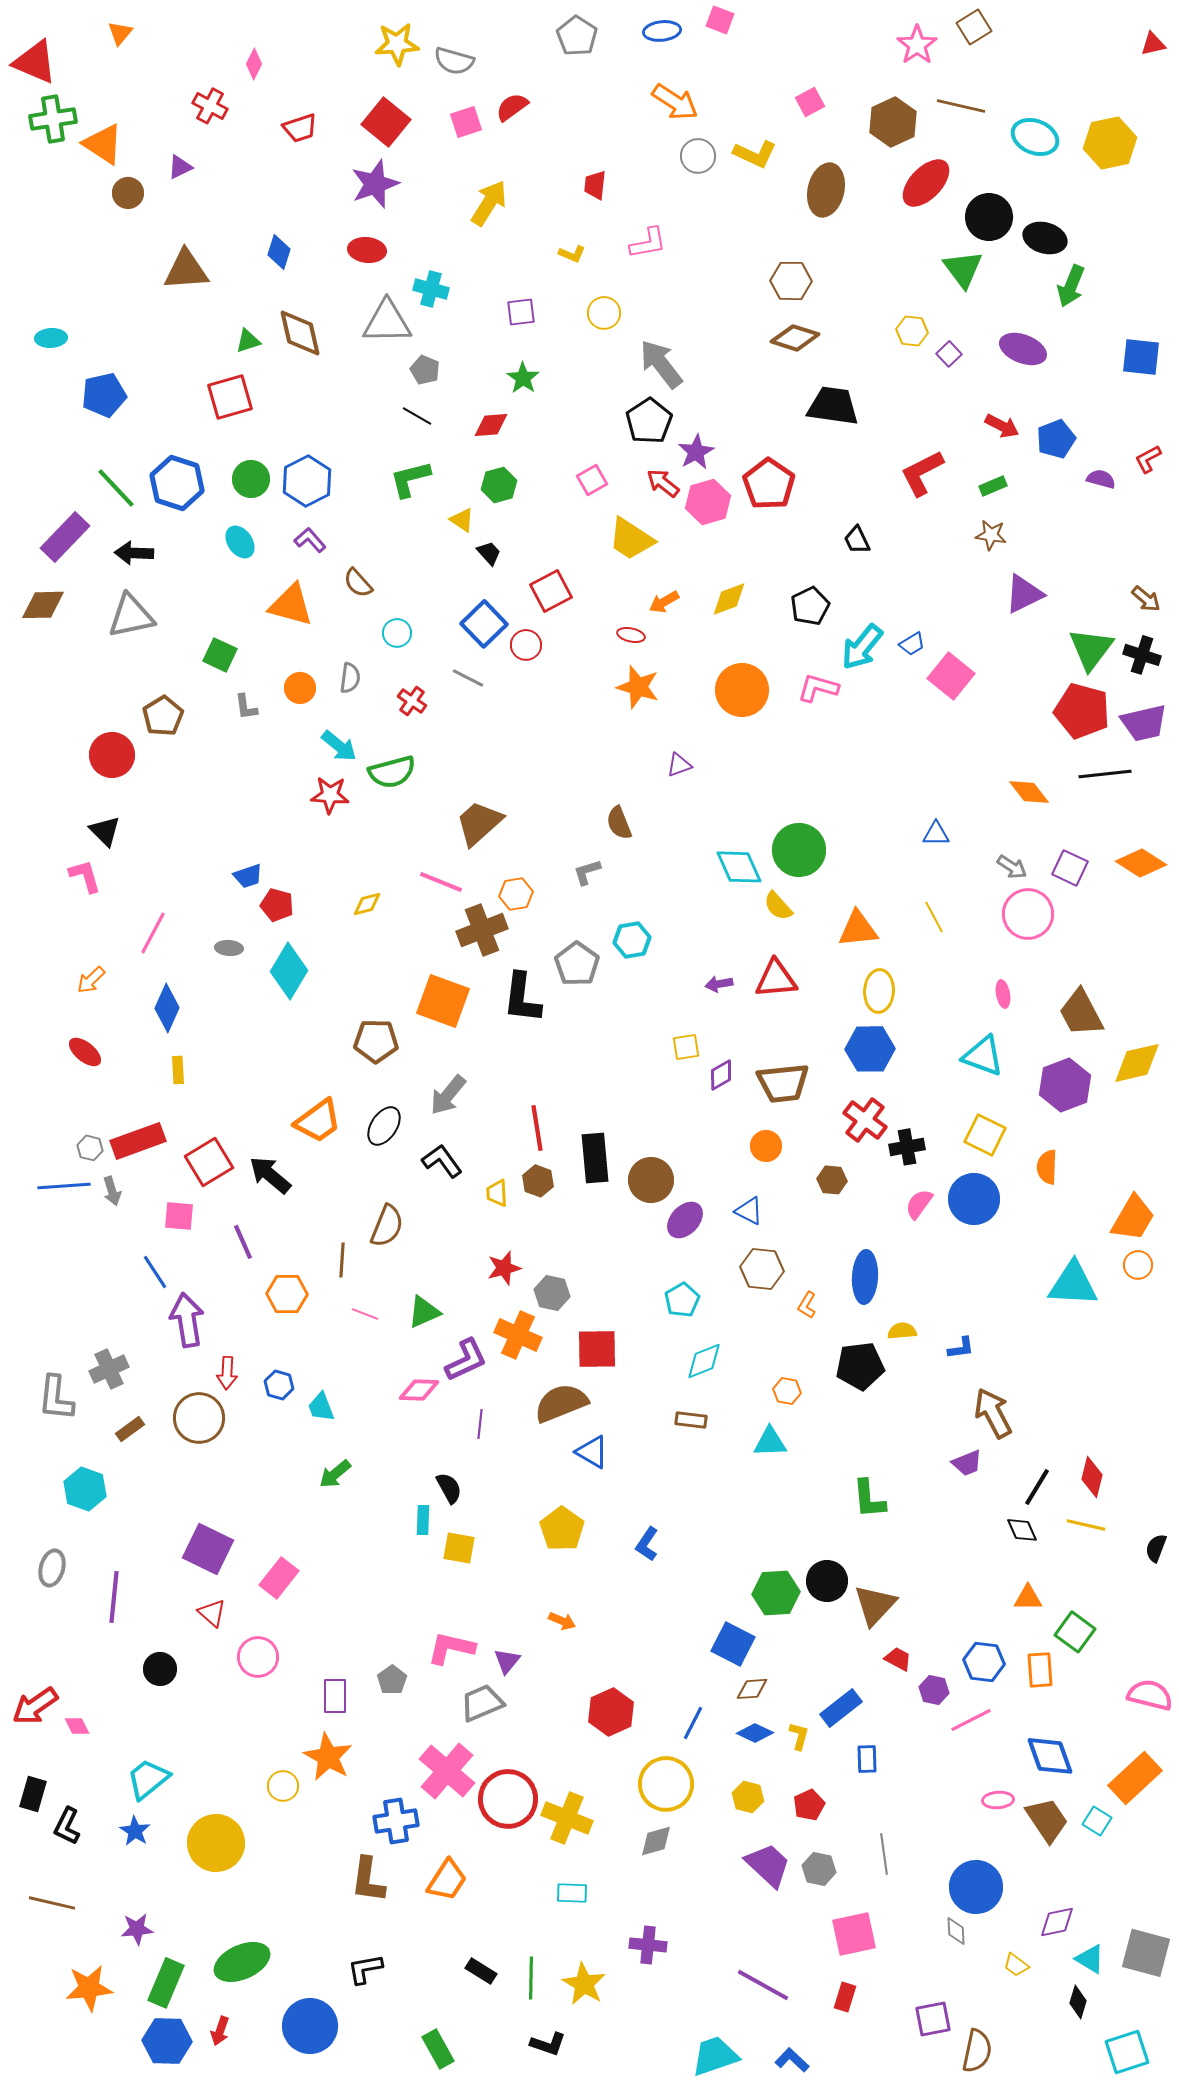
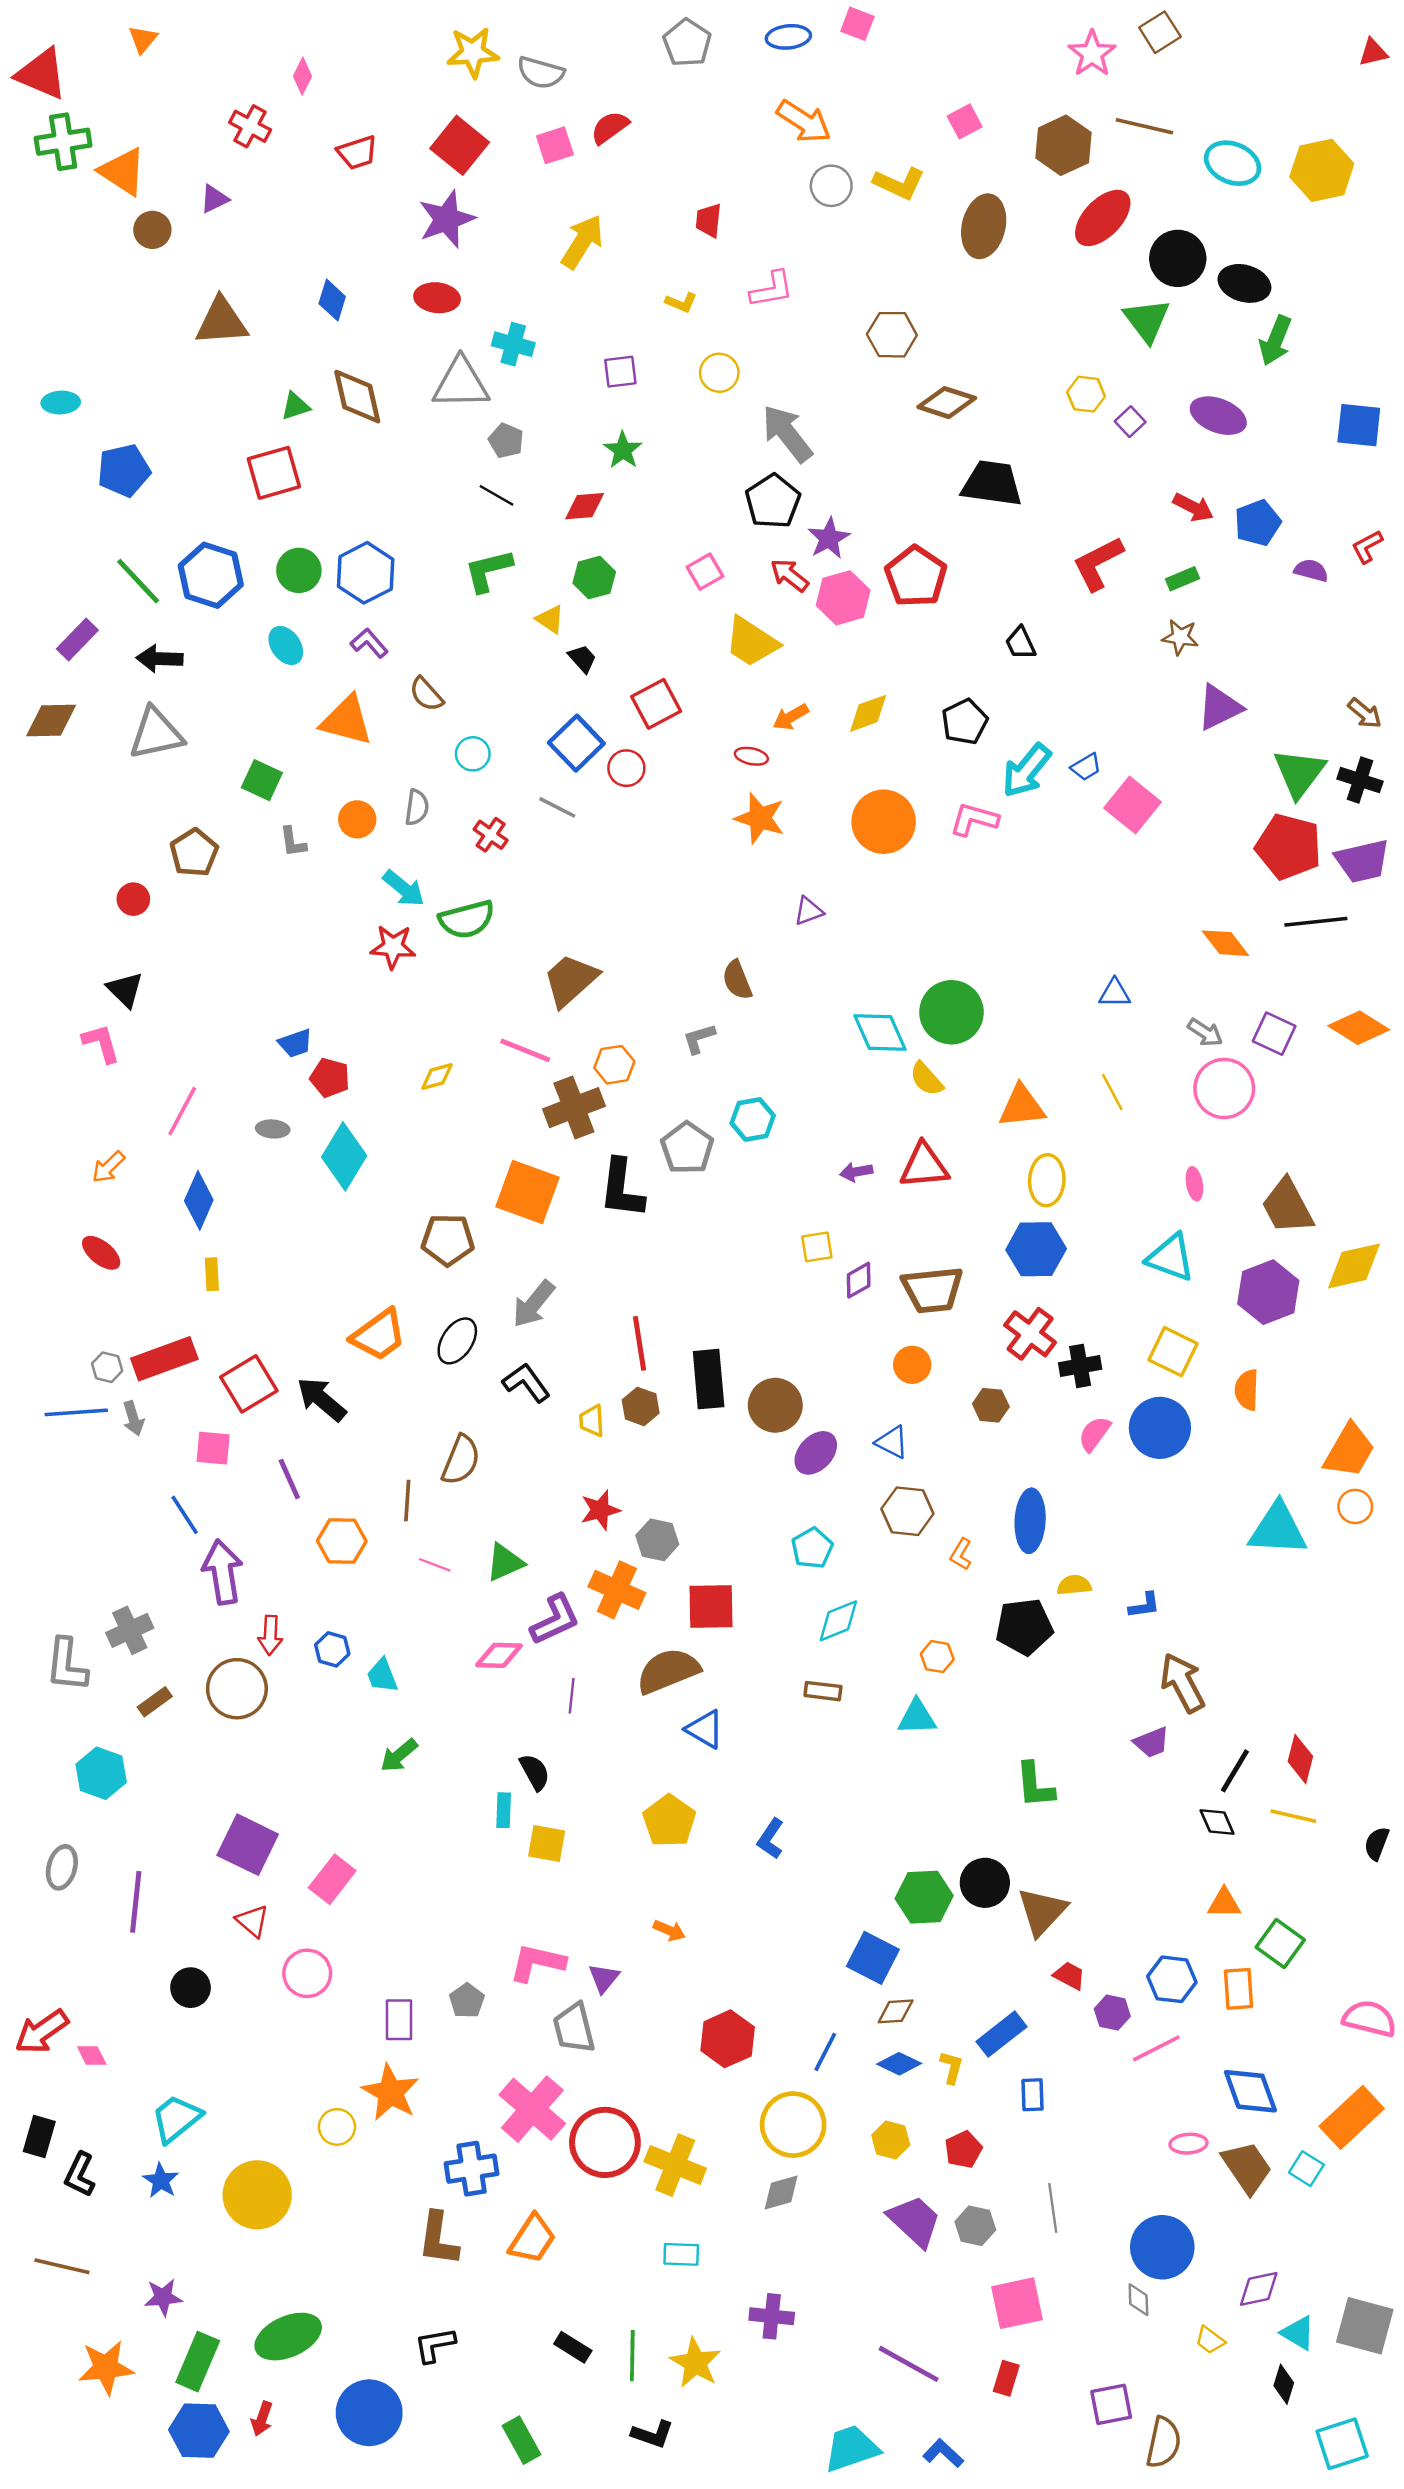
brown hexagon: (791, 281) -> (892, 335), moved
purple rectangle: (65, 537) -> (77, 640), size x0.7
red circle: (112, 755) -> (133, 899), size x0.6
gray trapezoid: (482, 1703) -> (574, 2028), turned -81

